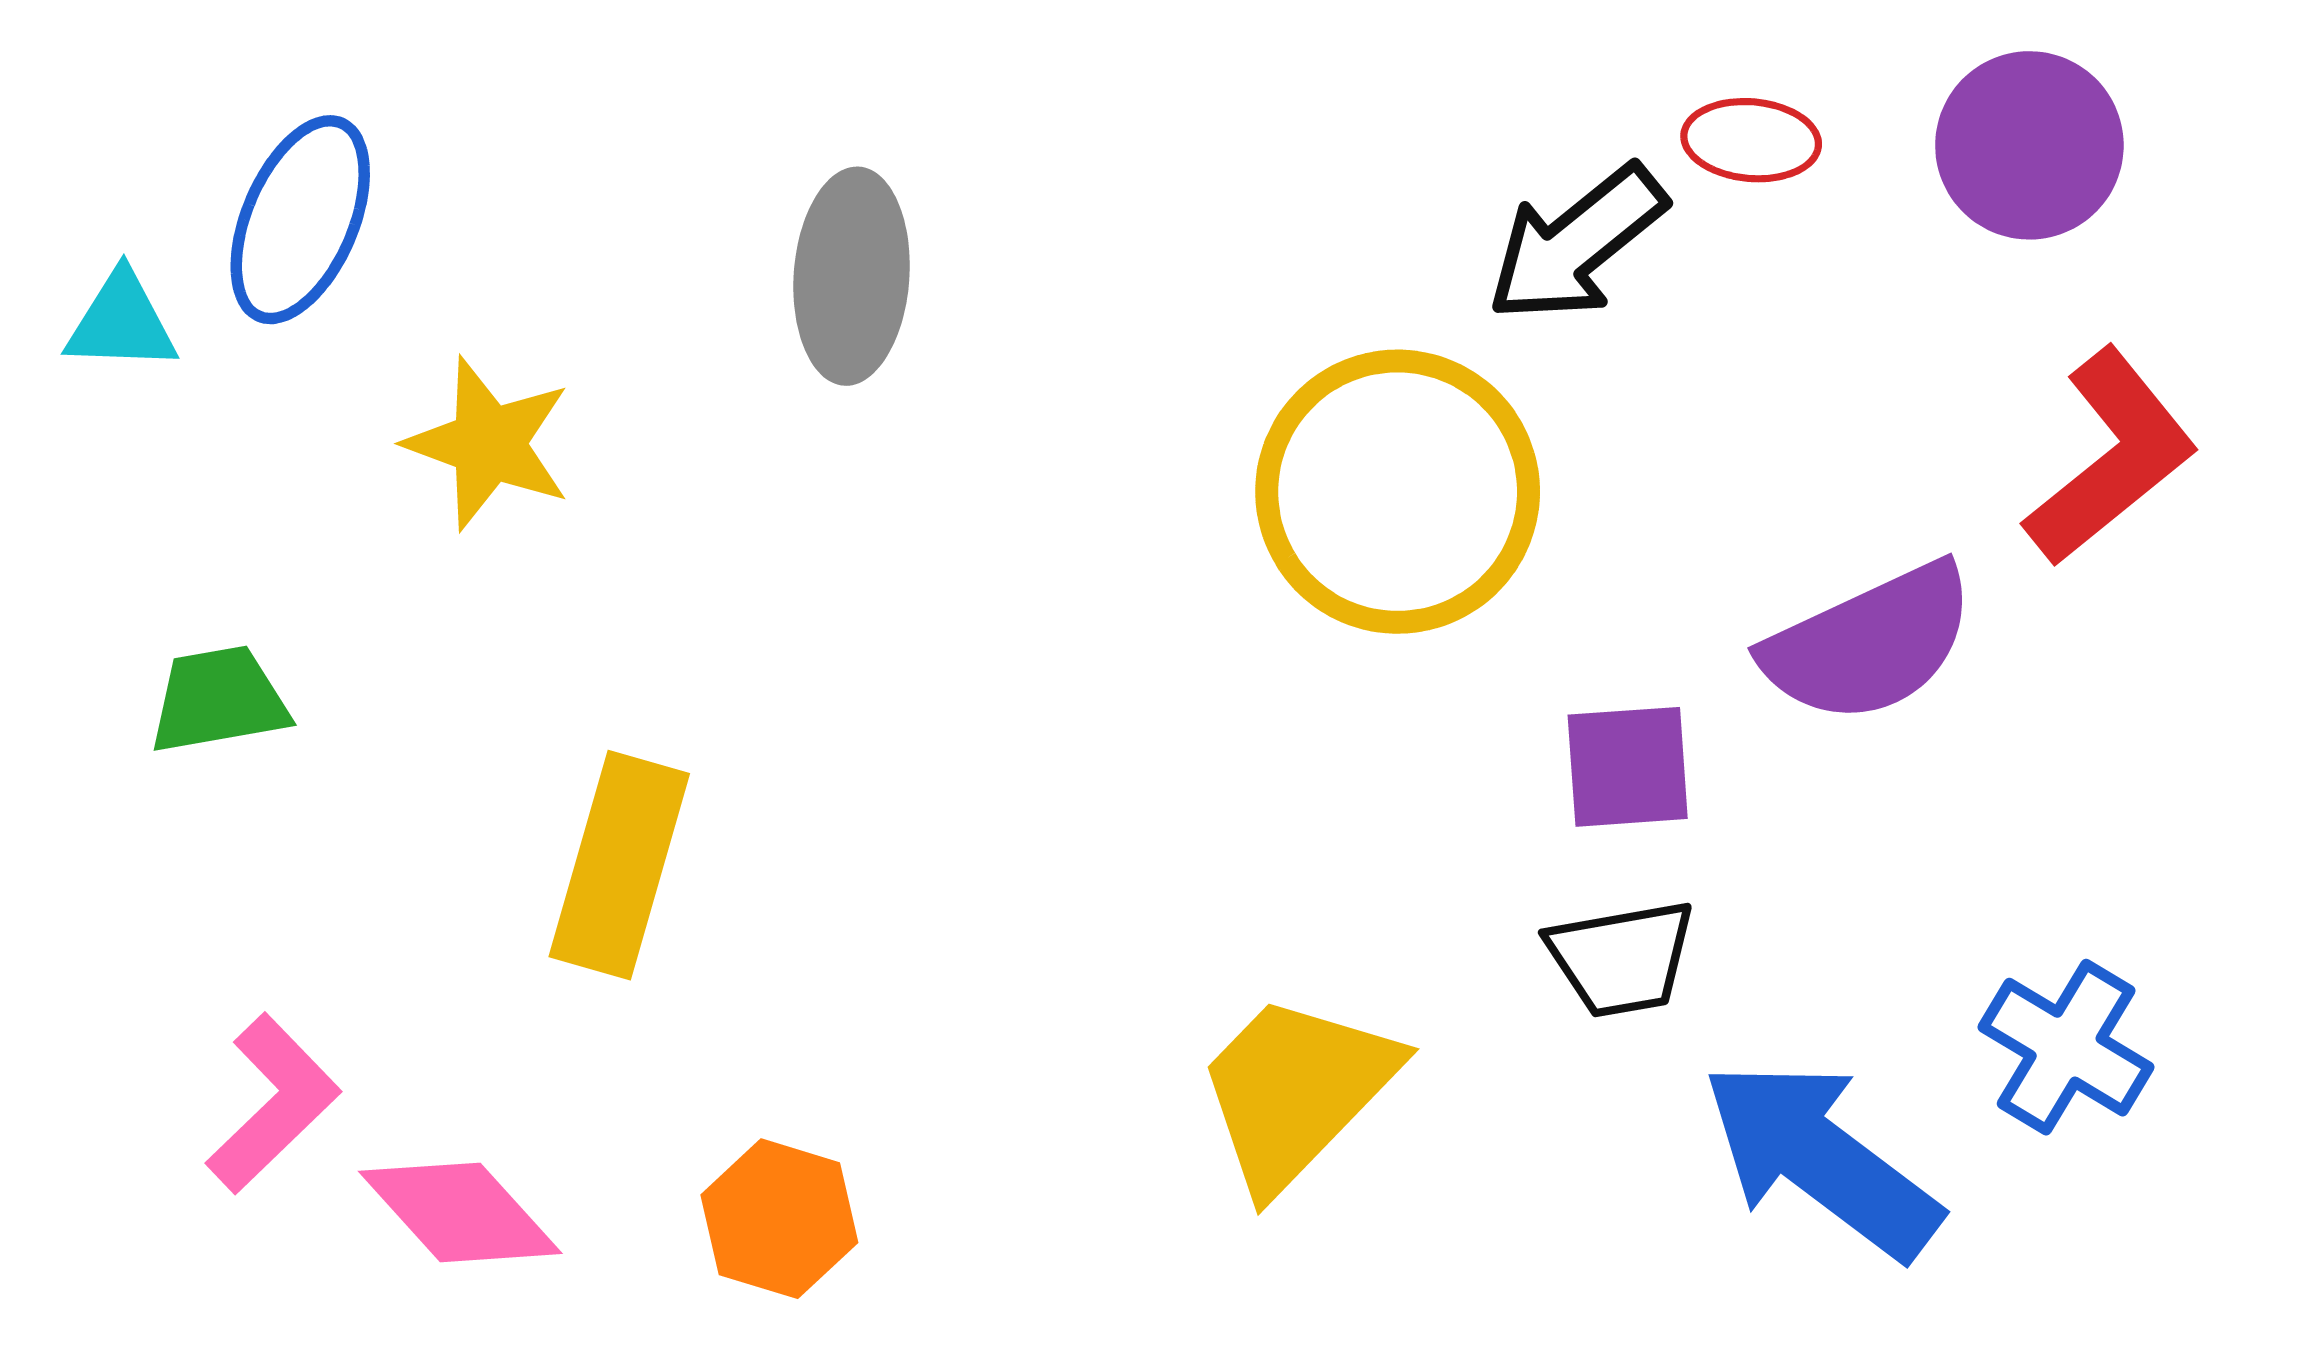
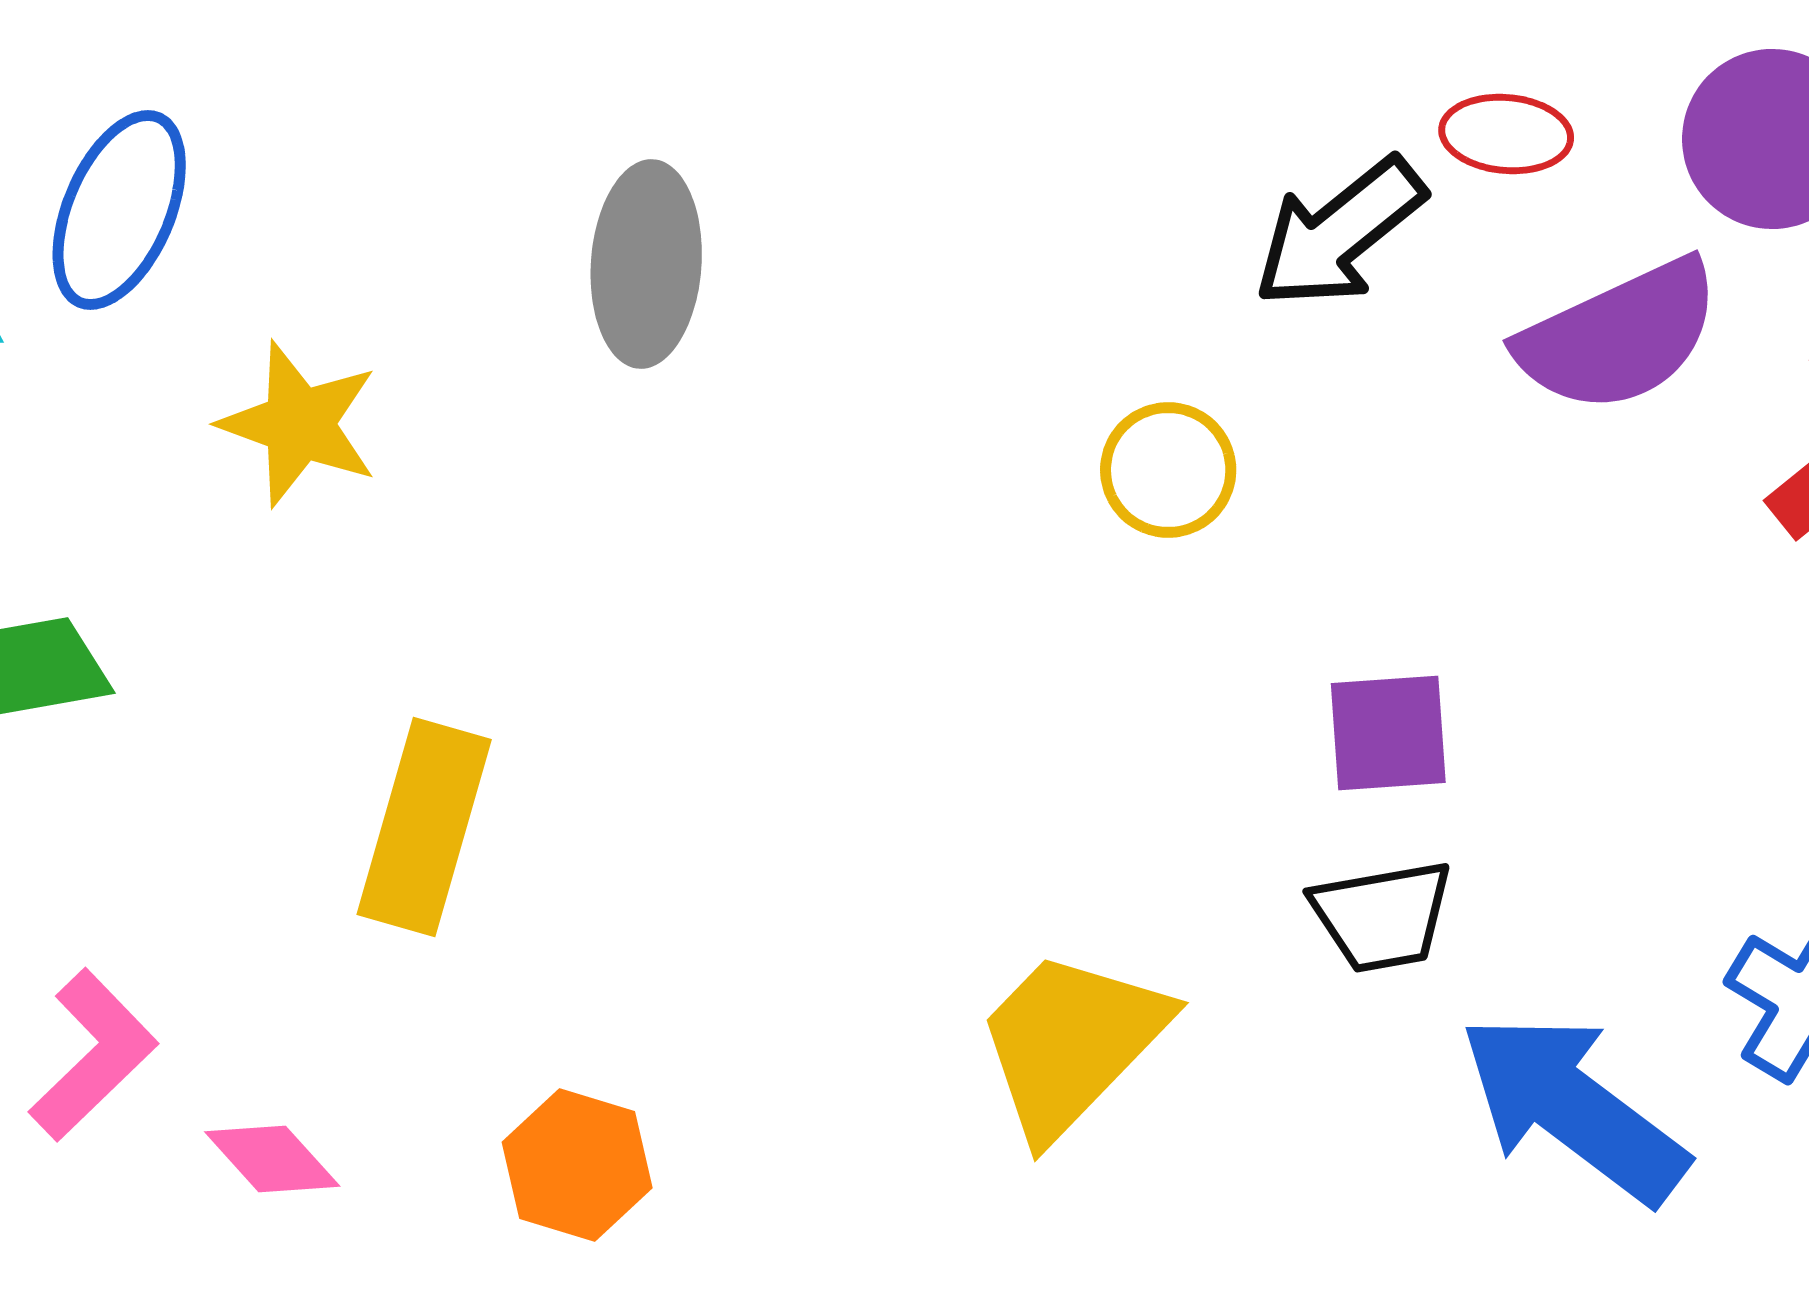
yellow circle: (1398, 492) -> (1168, 470), size x0.5
purple semicircle: (1869, 643) -> (1619, 336), moved
pink diamond: (460, 1212) -> (272, 1159), size x0.7

